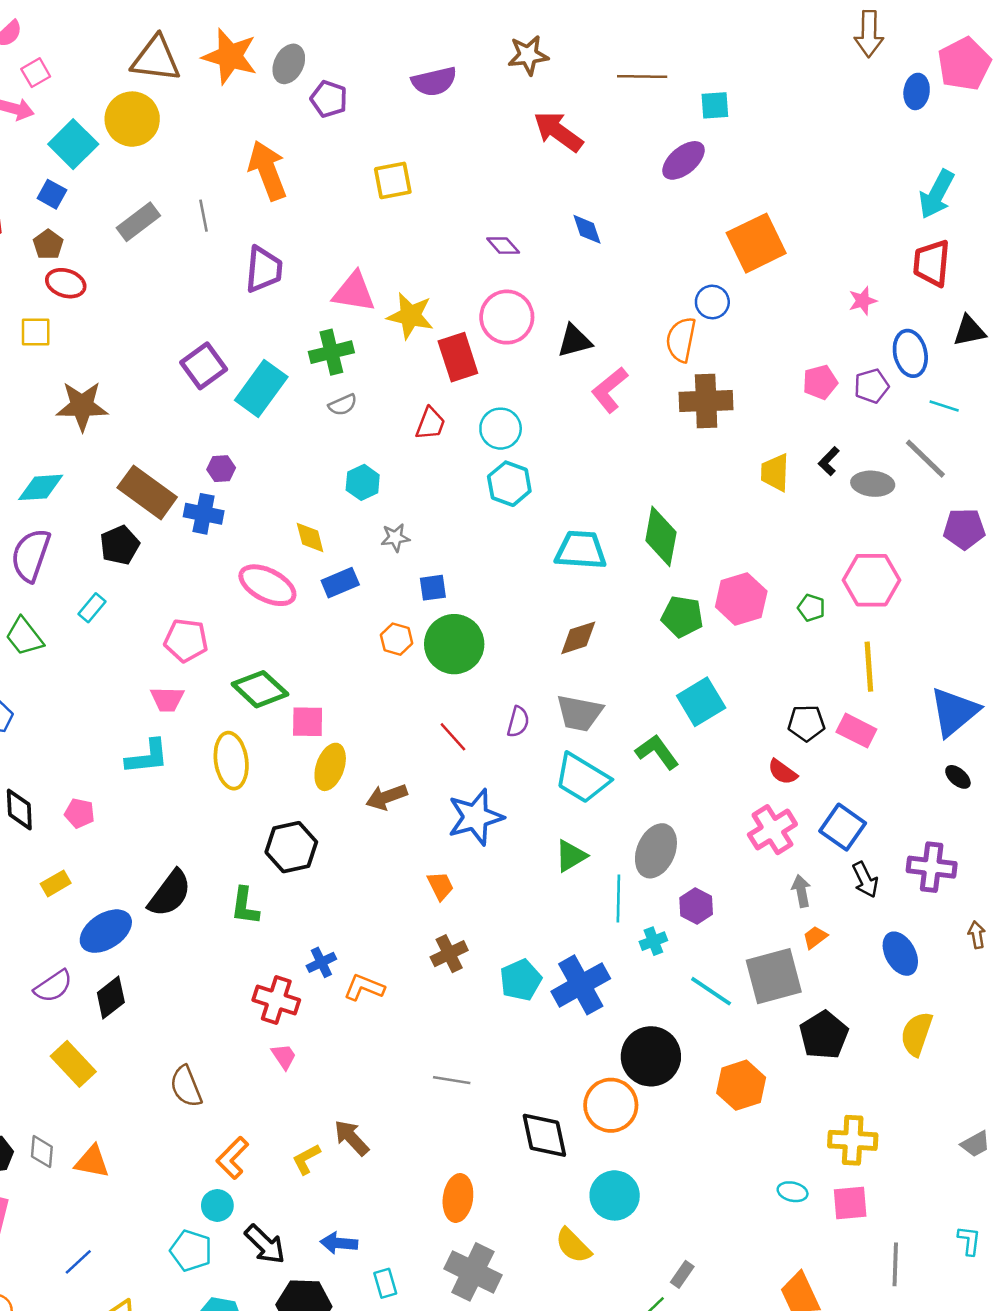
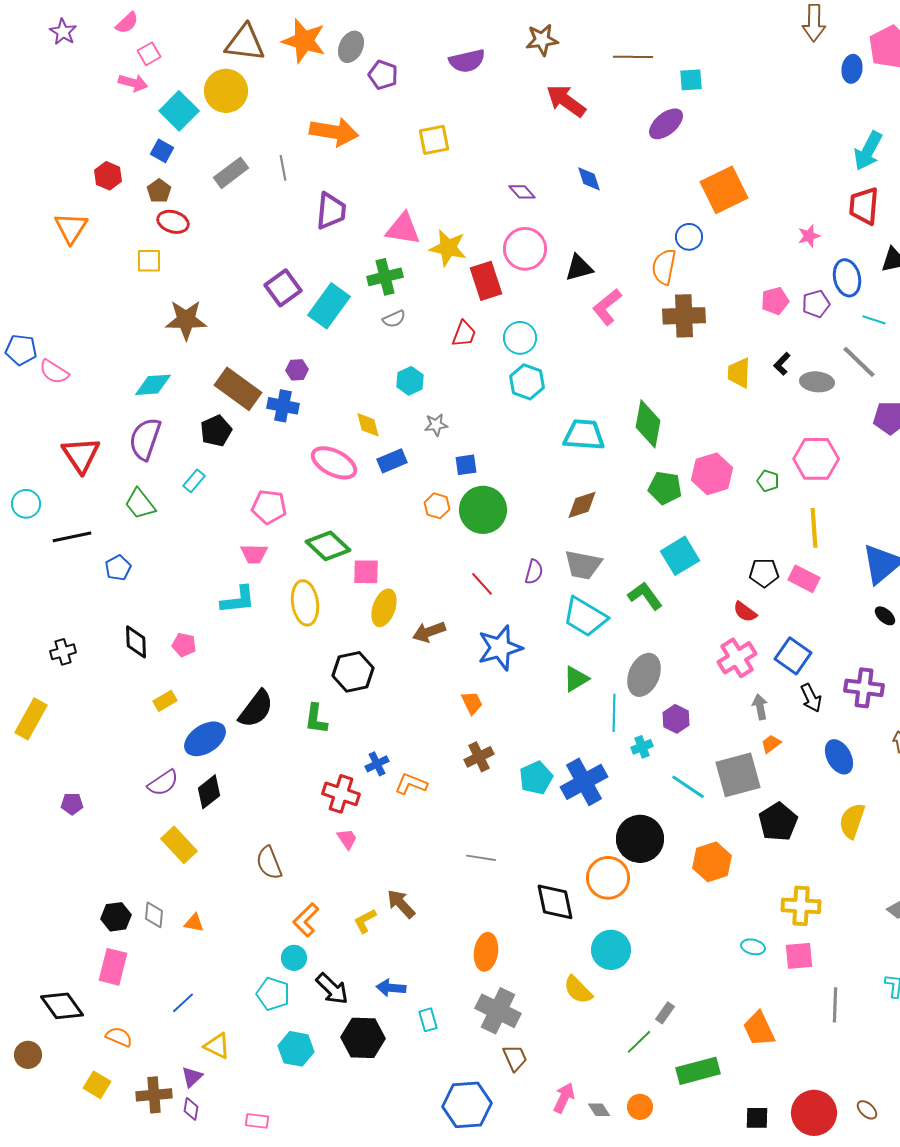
orange arrow: (267, 170) -> (334, 132), turned 120
orange triangle: (92, 1162) -> (194, 923), size x0.7

